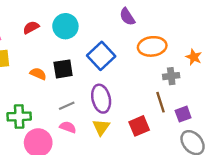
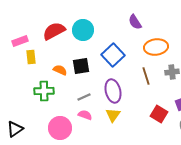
red semicircle: (31, 27) -> (54, 31), size x1.6
brown line: (160, 102) -> (146, 76), moved
green cross: (19, 116) -> (44, 91), moved
red square: (139, 126) -> (159, 114), moved, turned -36

